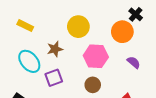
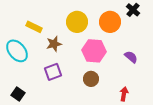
yellow rectangle: (25, 26) -> (34, 27), moved
orange circle: (122, 32) -> (110, 22), moved
cyan ellipse: (29, 61) -> (17, 51), moved

